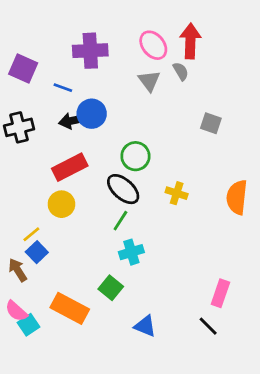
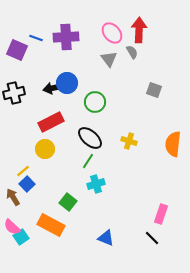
blue line: (63, 88) -> (36, 38), moved
green circle: (135, 156) -> (95, 102), moved
green square: (111, 288) -> (68, 202), moved

